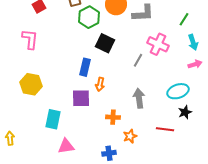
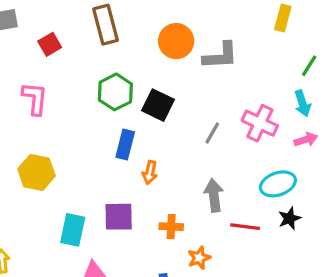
green hexagon: (89, 17) -> (115, 92), moved
green line: (184, 19) -> (309, 66), moved
pink cross: (158, 44) -> (260, 123), moved
purple square: (81, 98) -> (119, 217), moved
red line: (165, 129) -> (245, 227), moved

